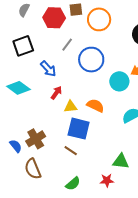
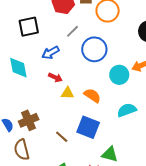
blue arrow: (48, 69) -> (51, 53), turned 96
cyan diamond: (18, 88) -> (18, 68), turned 35
red arrow: (56, 93) -> (55, 77), turned 72
blue square: (79, 129) -> (88, 127), moved

